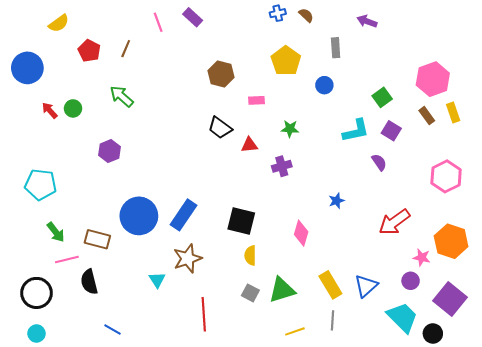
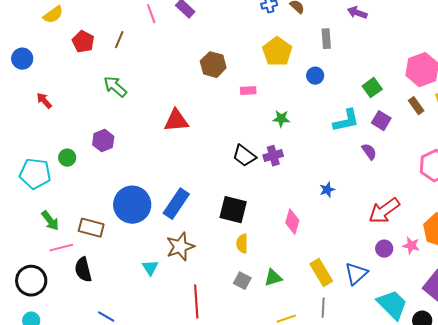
blue circle: (27, 68) -> (22, 59), size x0.7
green circle: (73, 108) -> (67, 158), moved
black trapezoid: (220, 128) -> (244, 156), moved
red triangle: (249, 145) -> (176, 121), moved, size x1.5
purple circle: (411, 281) -> (384, 249), moved
green triangle: (282, 290) -> (273, 278), size x0.7

